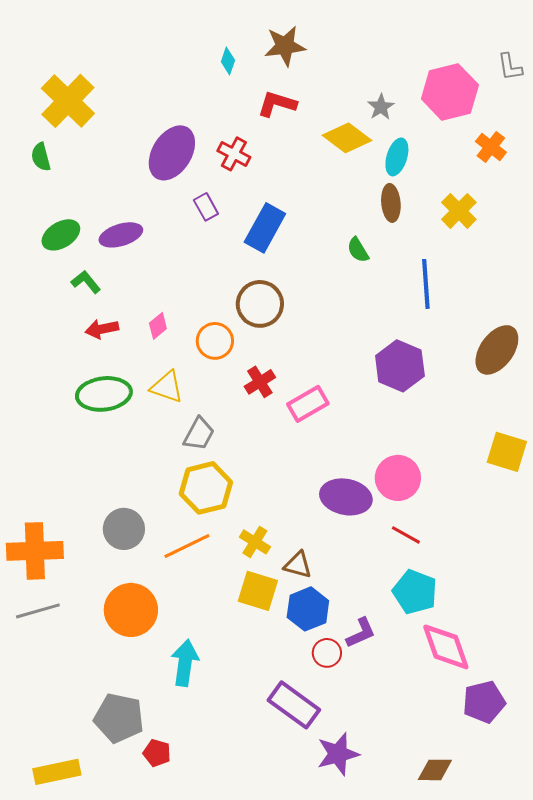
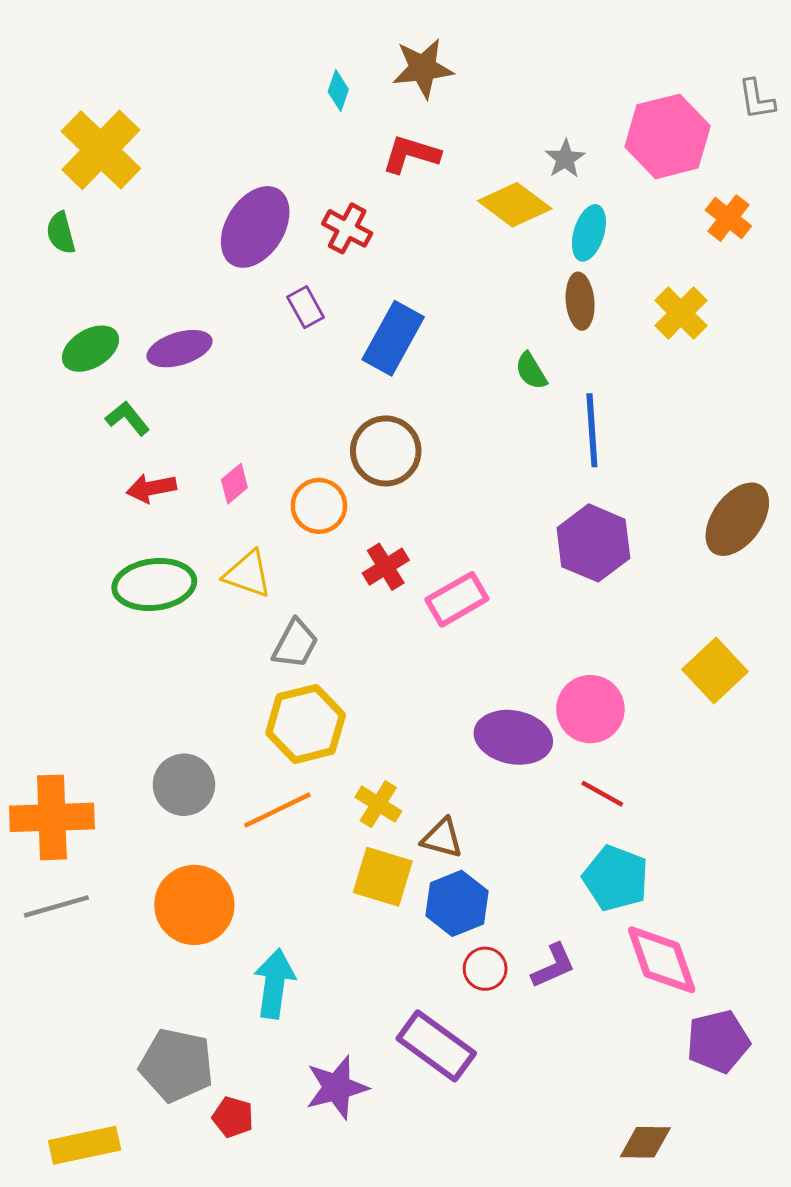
blue line: (426, 284) -> (592, 430), moved
yellow square: (507, 452) -> (715, 671), moved, turned 30
purple L-shape: (361, 633) -> (553, 966), moved
purple star: (338, 754) -> (337, 1087), moved

